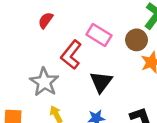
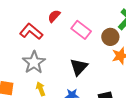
red semicircle: (46, 20) -> (54, 16), moved
red L-shape: (71, 55) -> (31, 31), moved, turned 85

